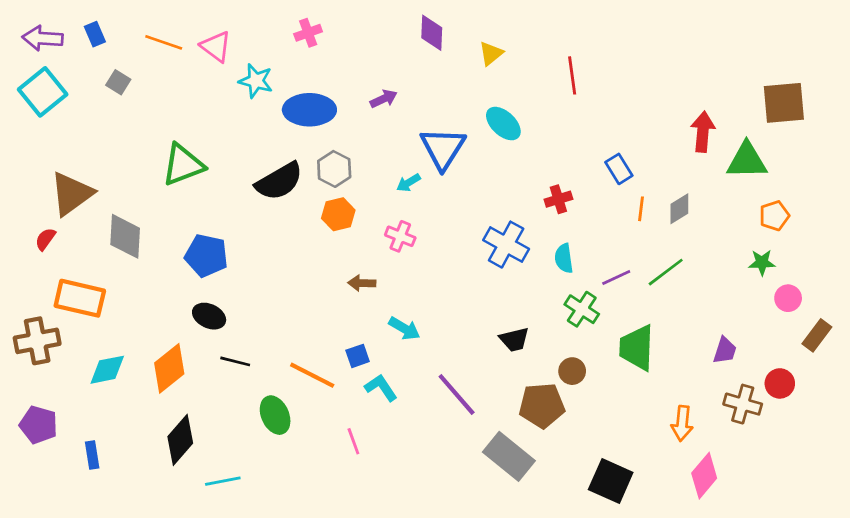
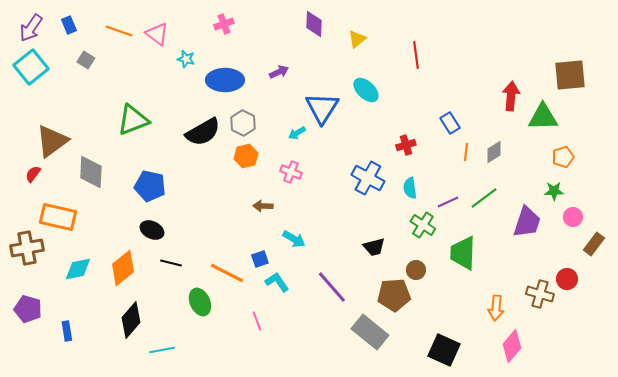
purple arrow: (43, 38) -> (31, 28), turned -60
cyan star: (256, 81) -> (186, 59), size x0.7
purple trapezoid: (725, 350) -> (527, 222), moved, size x1.6

